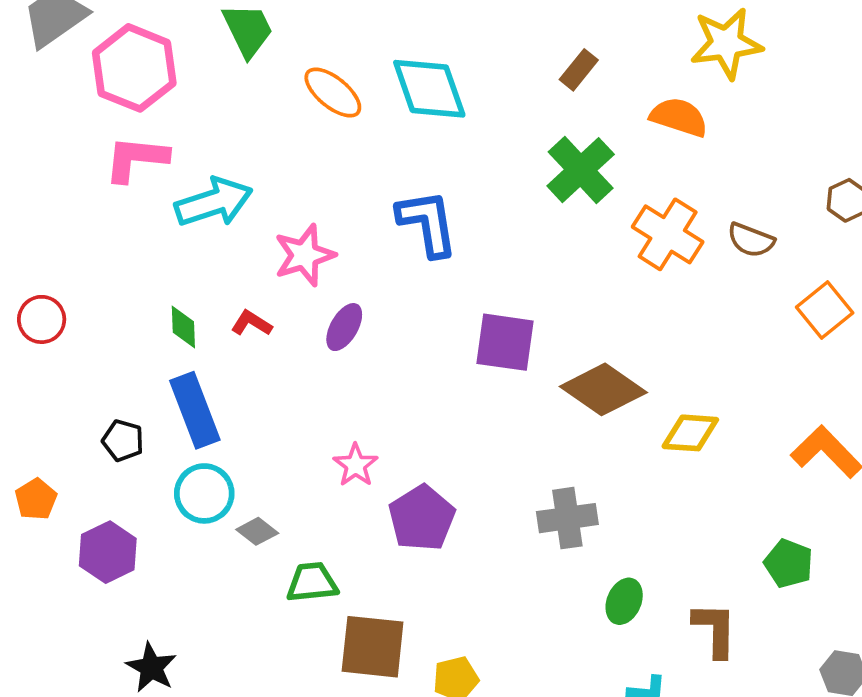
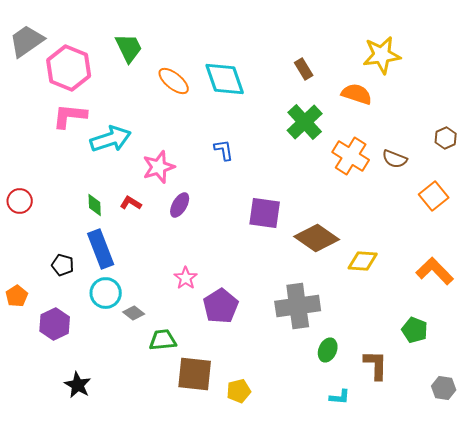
brown rectangle: (579, 70) -> (304, 69), turned -70
blue L-shape: (427, 223) -> (224, 150), size x0.6
gray cross: (567, 518) -> (298, 306), size x1.4

